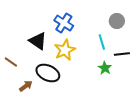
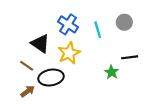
cyan line: (102, 42) -> (98, 30), moved
brown line: (11, 62) -> (27, 66), moved
black ellipse: (48, 73) -> (51, 78), turned -35

